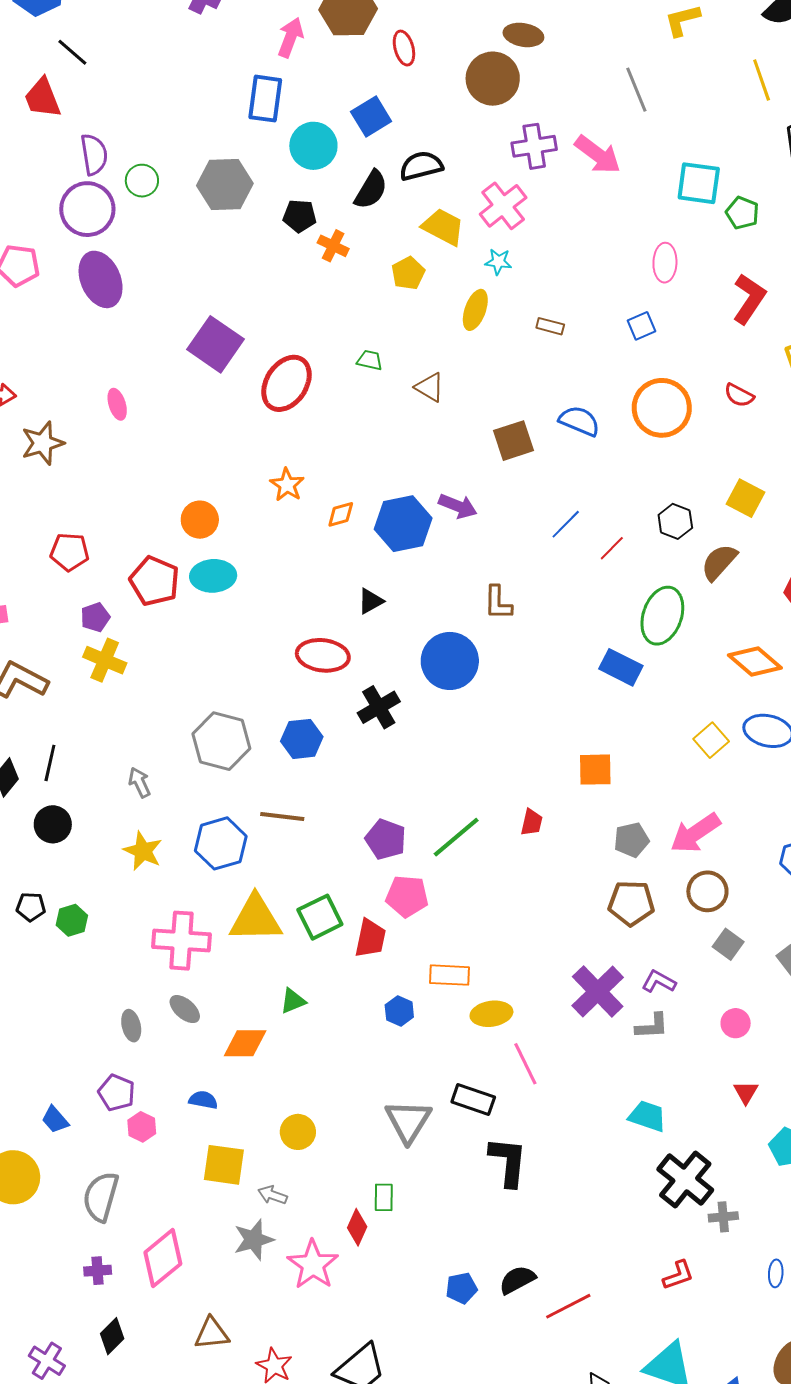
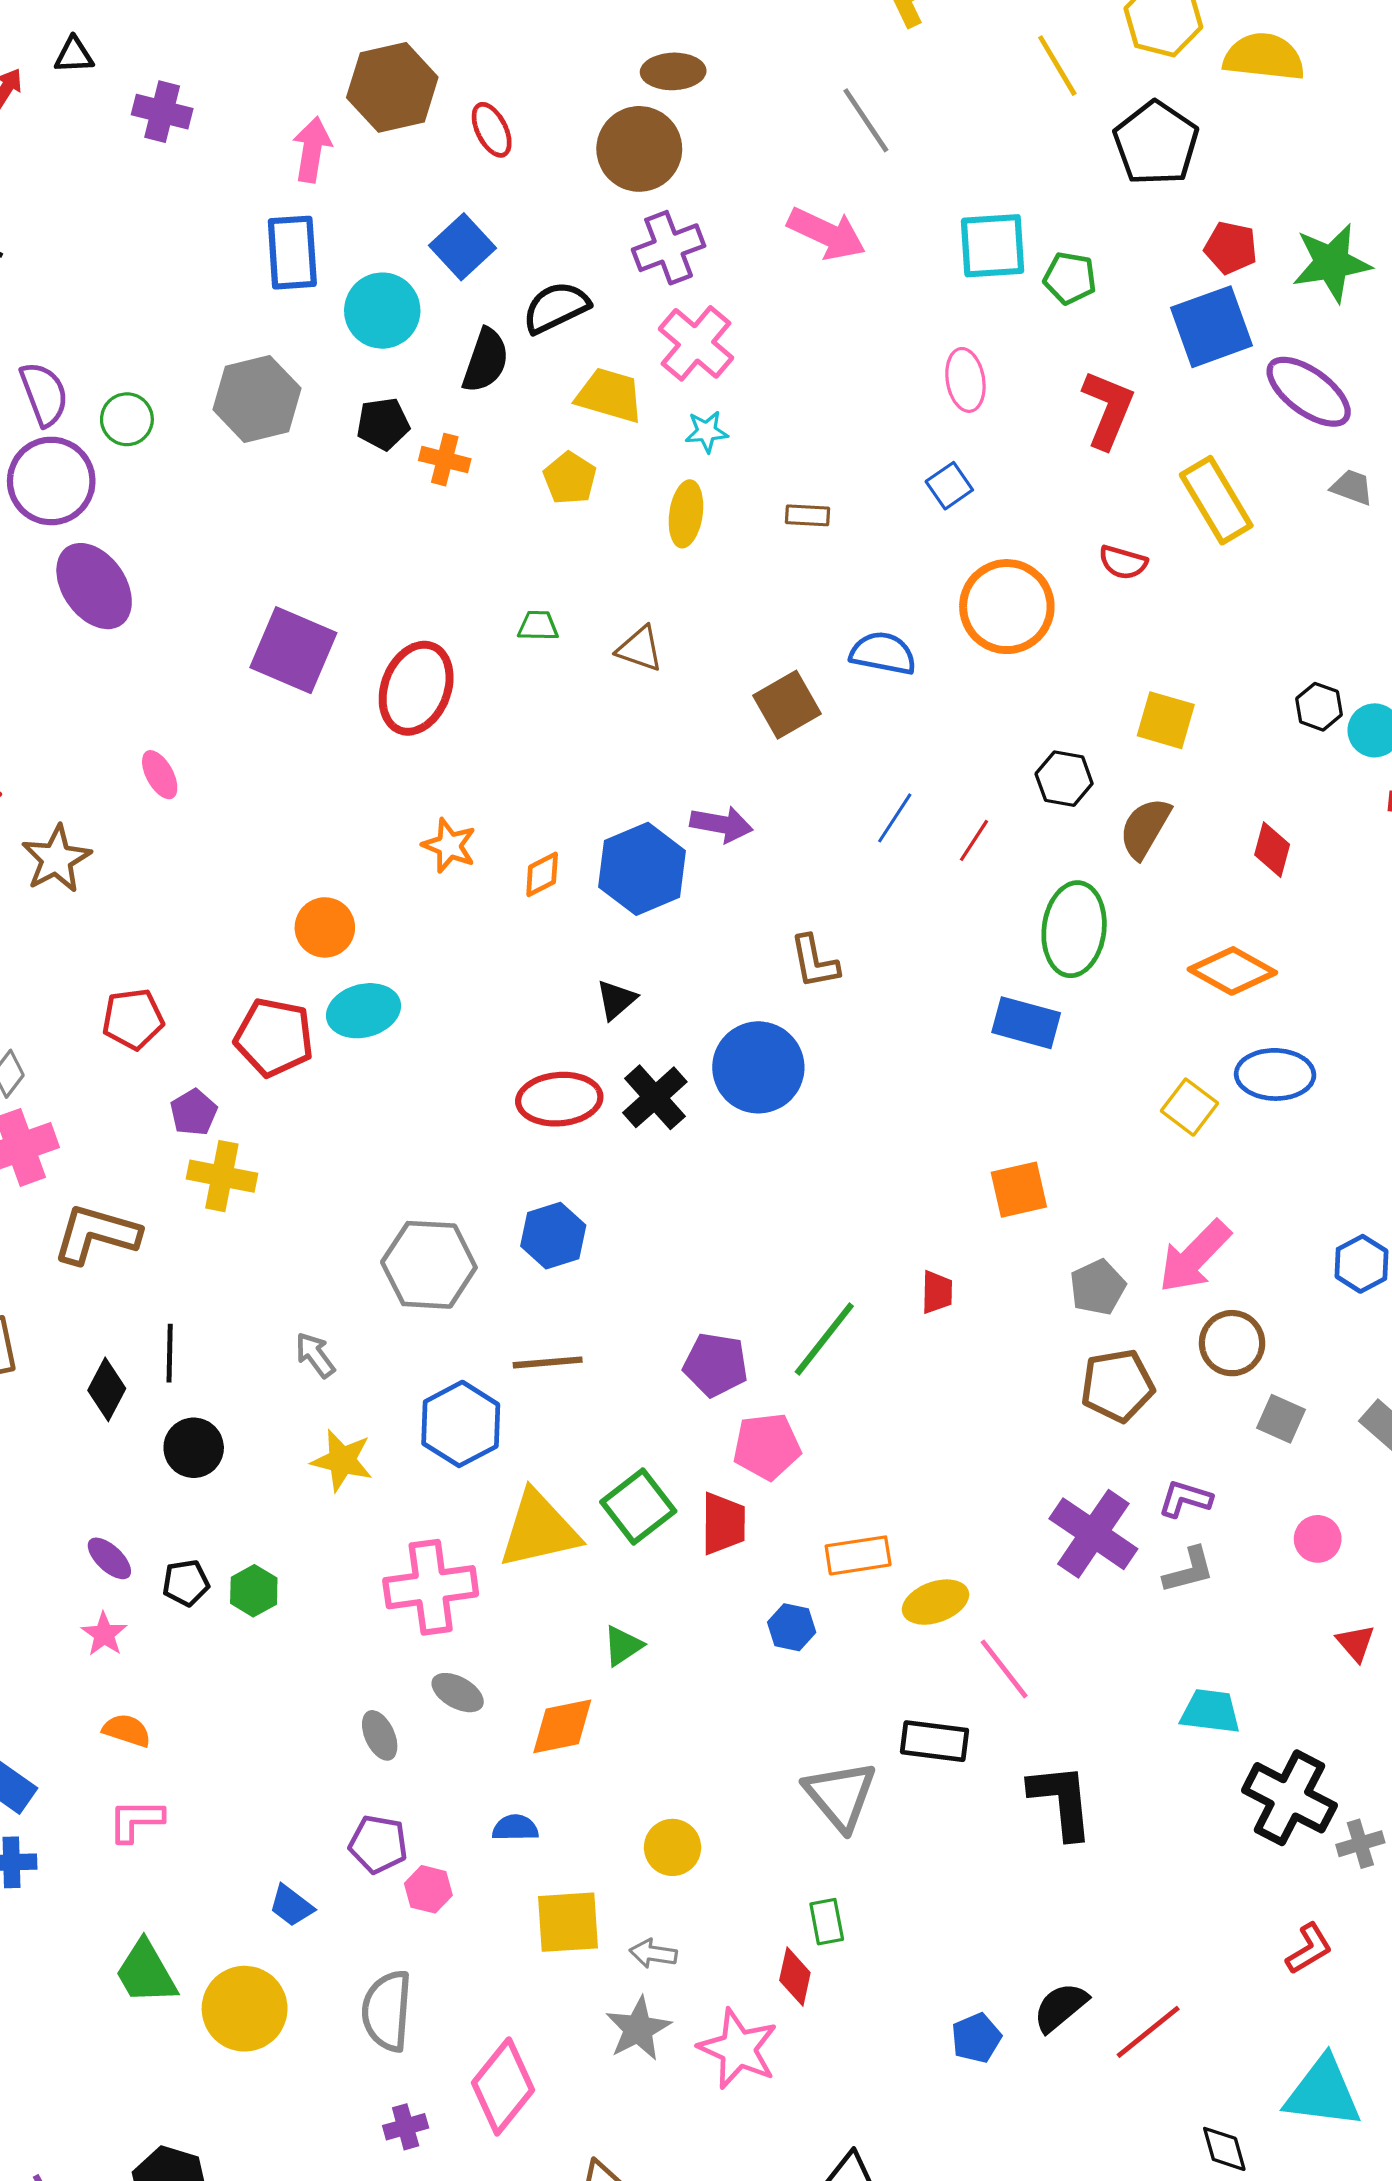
purple cross: (534, 146) -> (669, 248), moved
black cross: (379, 707) -> (655, 1097), moved
black L-shape: (508, 1162) -> (1061, 1801), moved

